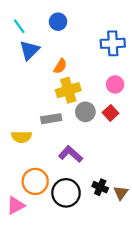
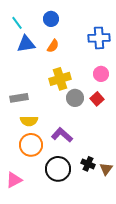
blue triangle: (29, 50) -> (26, 44), turned 36
orange semicircle: (60, 66) -> (53, 46), moved
gray rectangle: (51, 119) -> (19, 98), moved
yellow semicircle: (21, 137) -> (29, 121), moved
orange circle: (35, 181) -> (31, 145), moved

